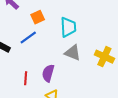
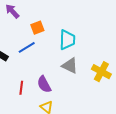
purple semicircle: (48, 73) -> (44, 84), turned -48

